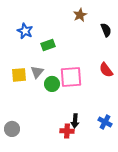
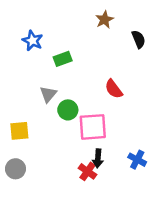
red semicircle: (106, 70) -> (114, 89), moved
yellow square: (19, 75) -> (19, 131), moved
pink square: (71, 77) -> (93, 127), moved
red cross: (67, 131) -> (87, 171), turned 32

